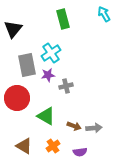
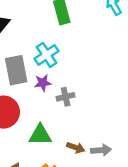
green triangle: (46, 116) -> (40, 135), turned -30

